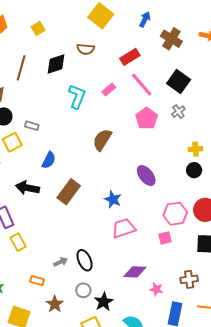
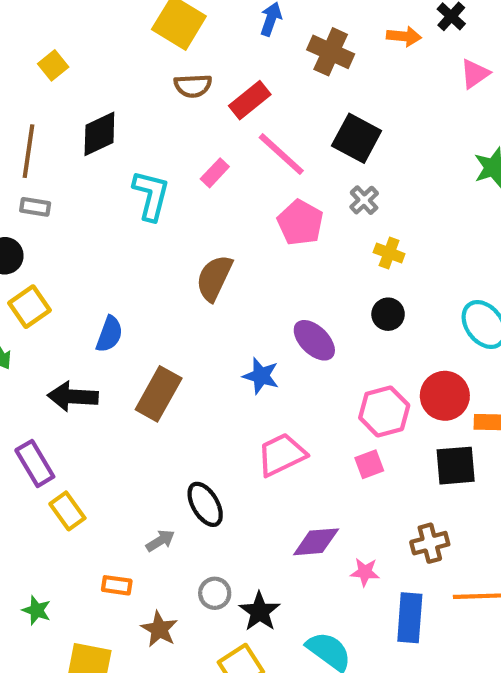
brown semicircle: (86, 49) -> (193, 86), moved
gray rectangle: (32, 126) -> (35, 207), moved
yellow cross: (195, 149) -> (389, 253), moved, turned 32
black circle: (194, 170) -> (388, 314), moved
blue star: (113, 199) -> (261, 376), moved
black ellipse: (85, 260) -> (205, 504), moved

